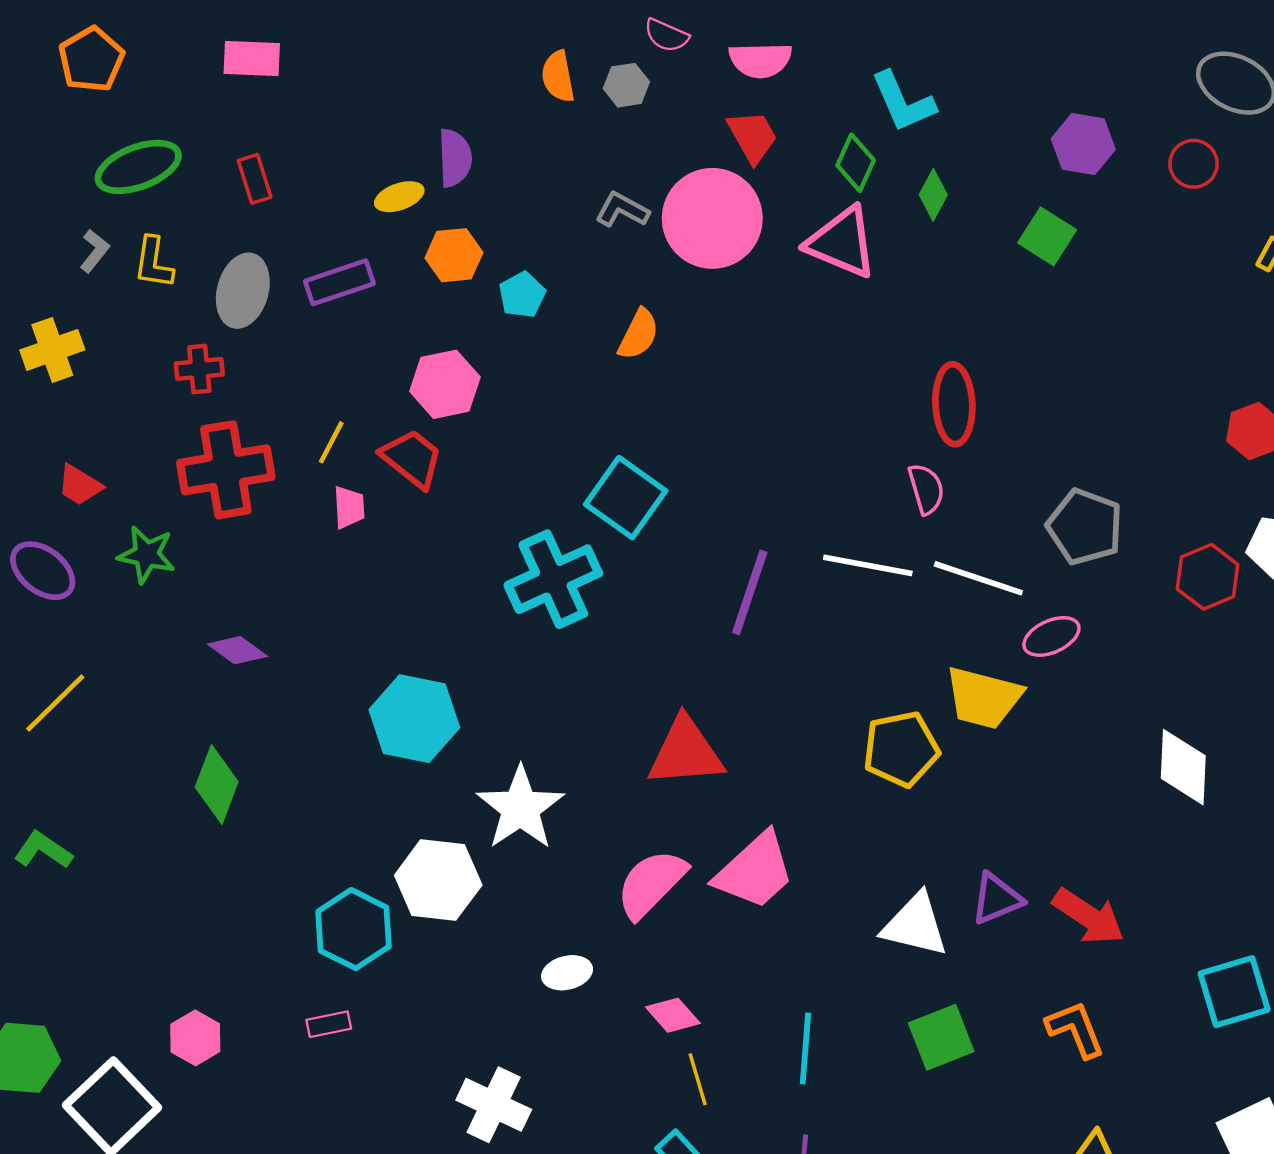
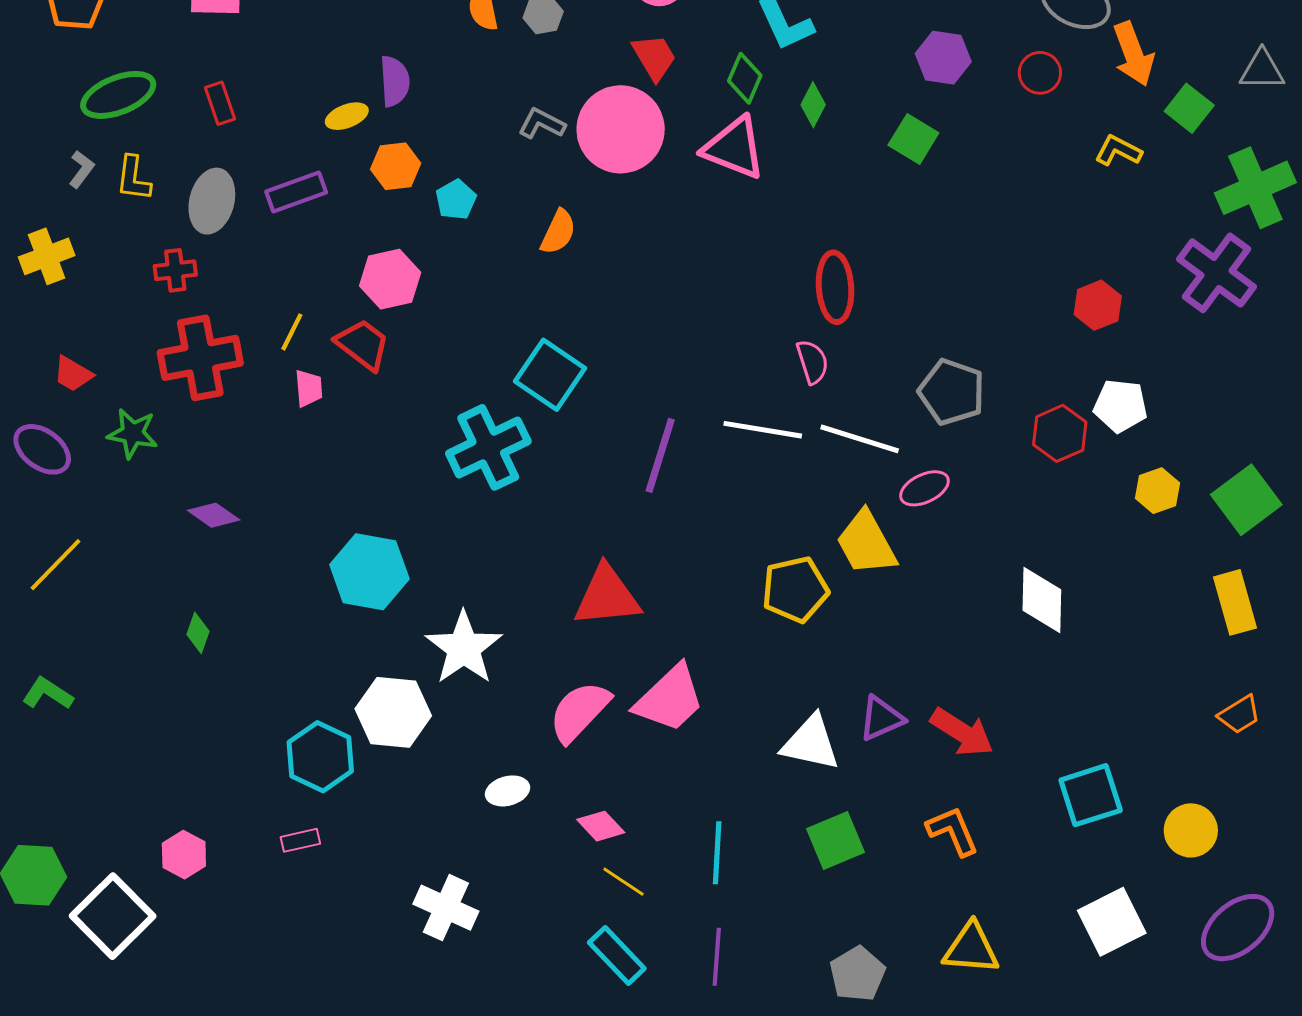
yellow trapezoid: (983, 698) -> (866, 543), turned 48
green diamond: (217, 784) -> (198, 633), size x0.6
yellow line: (698, 1079) -> (623, 882), turned -39

